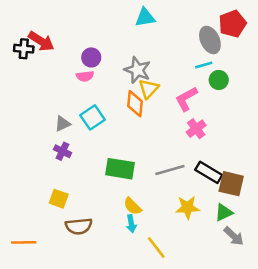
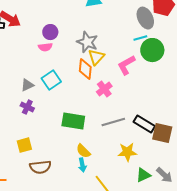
green circle: (219, 80) -> (152, 50), size x1.5
pink cross: (196, 129) -> (104, 89), moved
yellow square: (59, 199) -> (24, 145), turned -35
green triangle: (224, 212) -> (143, 175), moved

